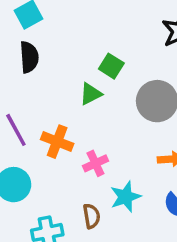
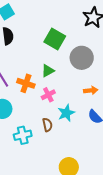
green square: (111, 66) -> (55, 39), size x1.5
green triangle: (91, 94) -> (48, 71), moved

